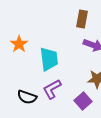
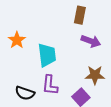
purple L-shape: (52, 89) -> (50, 85), turned -55

